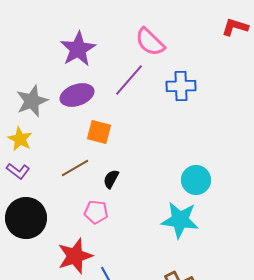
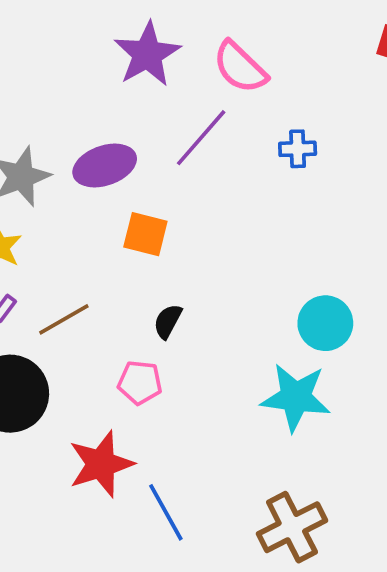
purple star: (78, 49) -> (147, 54), moved
blue cross: (181, 86) -> (298, 149), size x0.7
brown line: (75, 168) -> (64, 319), moved

